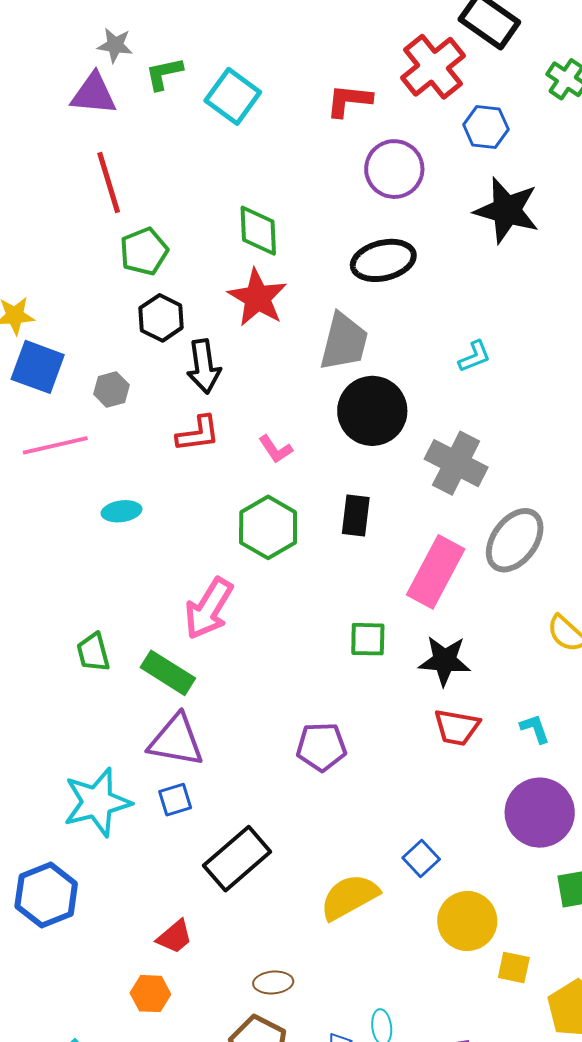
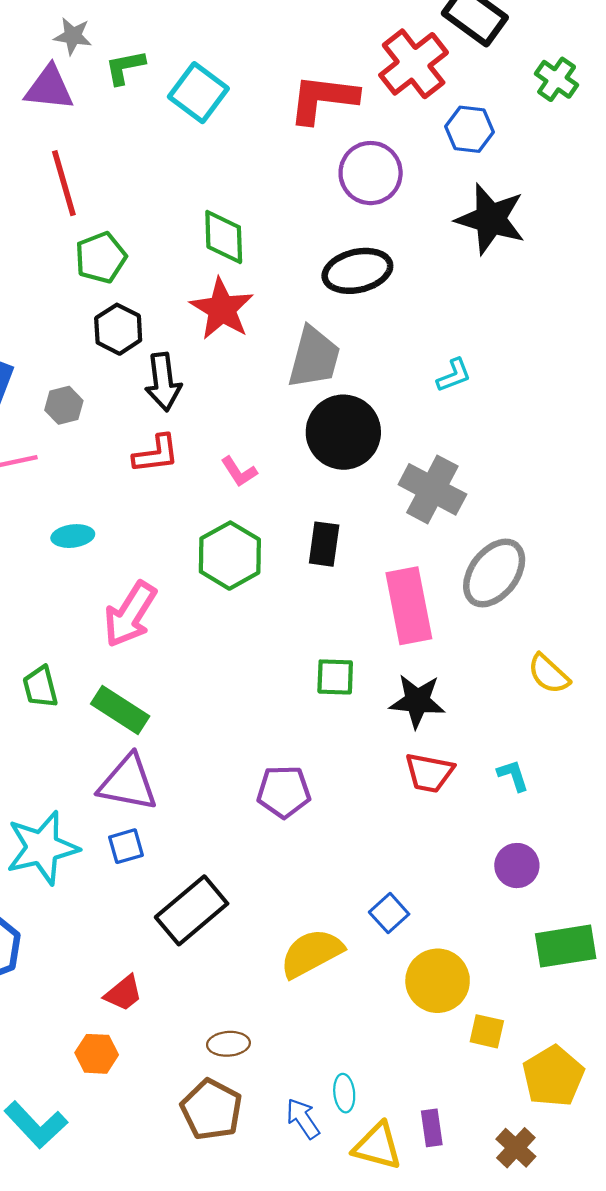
red L-shape: (349, 100) -> (323, 99), size x1.4
pink rectangle: (436, 572) -> (409, 606), turned -40
pink arrow: (209, 608) -> (130, 614), moved
purple circle: (540, 813) -> (517, 866), size x0.6

